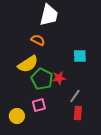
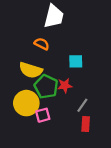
cyan square: (80, 56) -> (76, 61), moved
yellow semicircle: (28, 64) -> (31, 70), turned 50
yellow circle: (17, 116) -> (26, 103), moved, size x1.5

